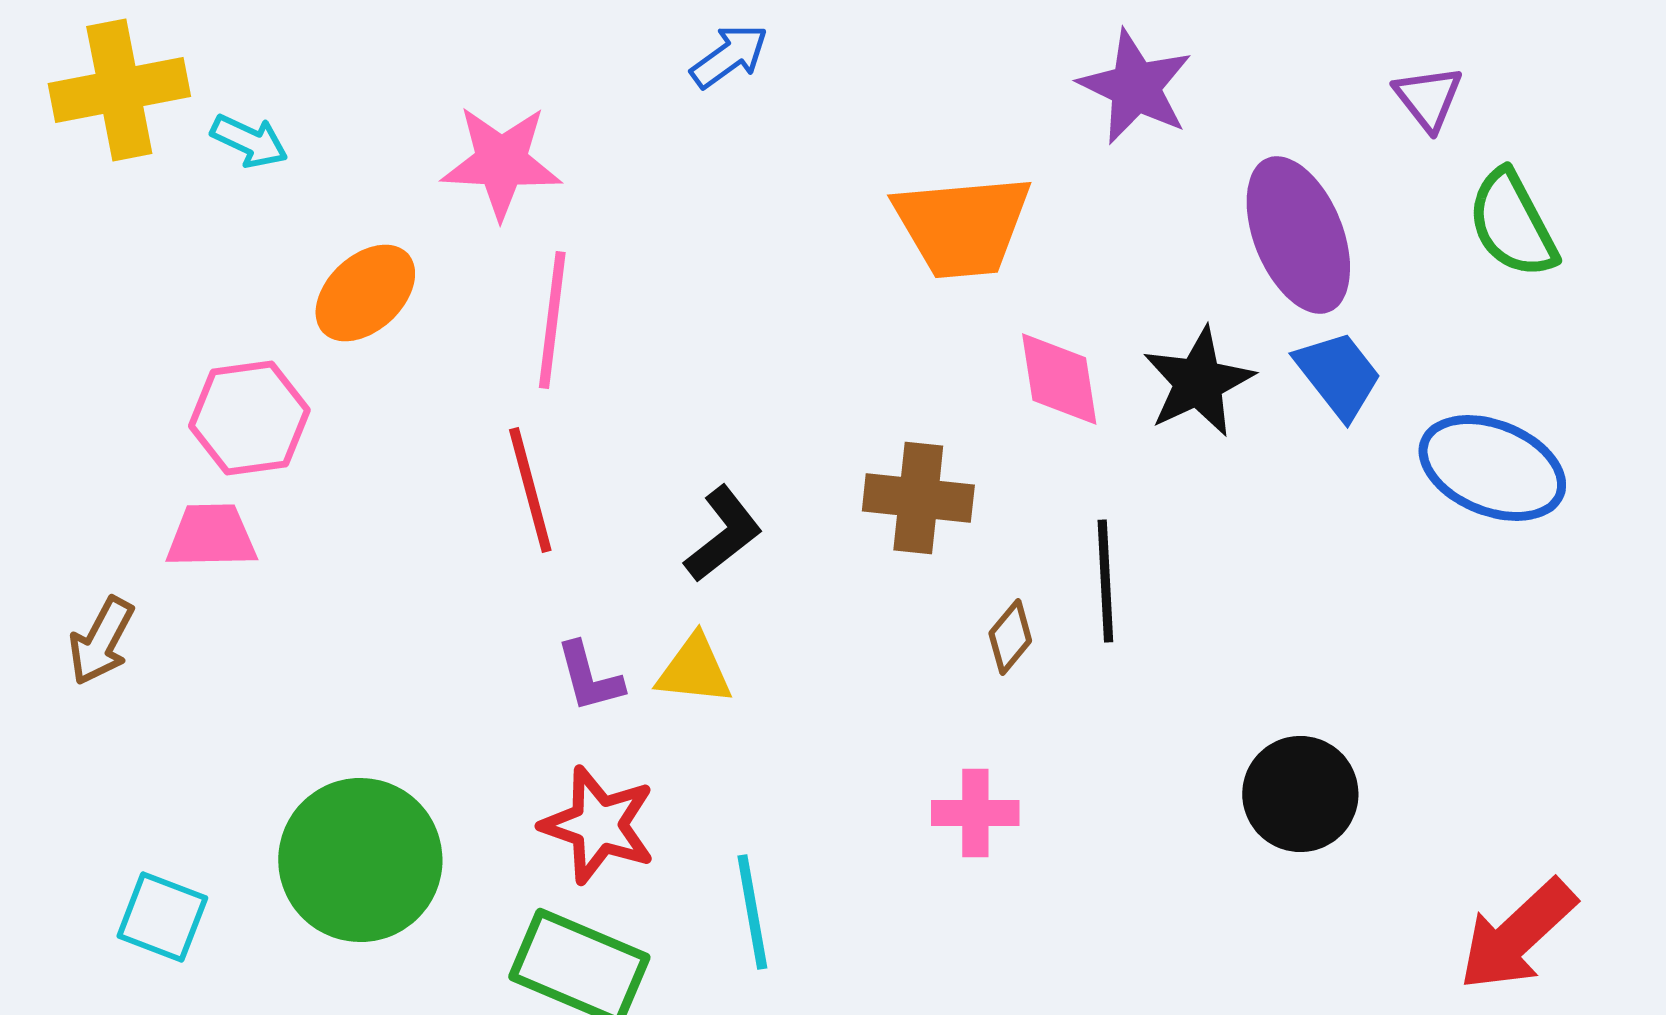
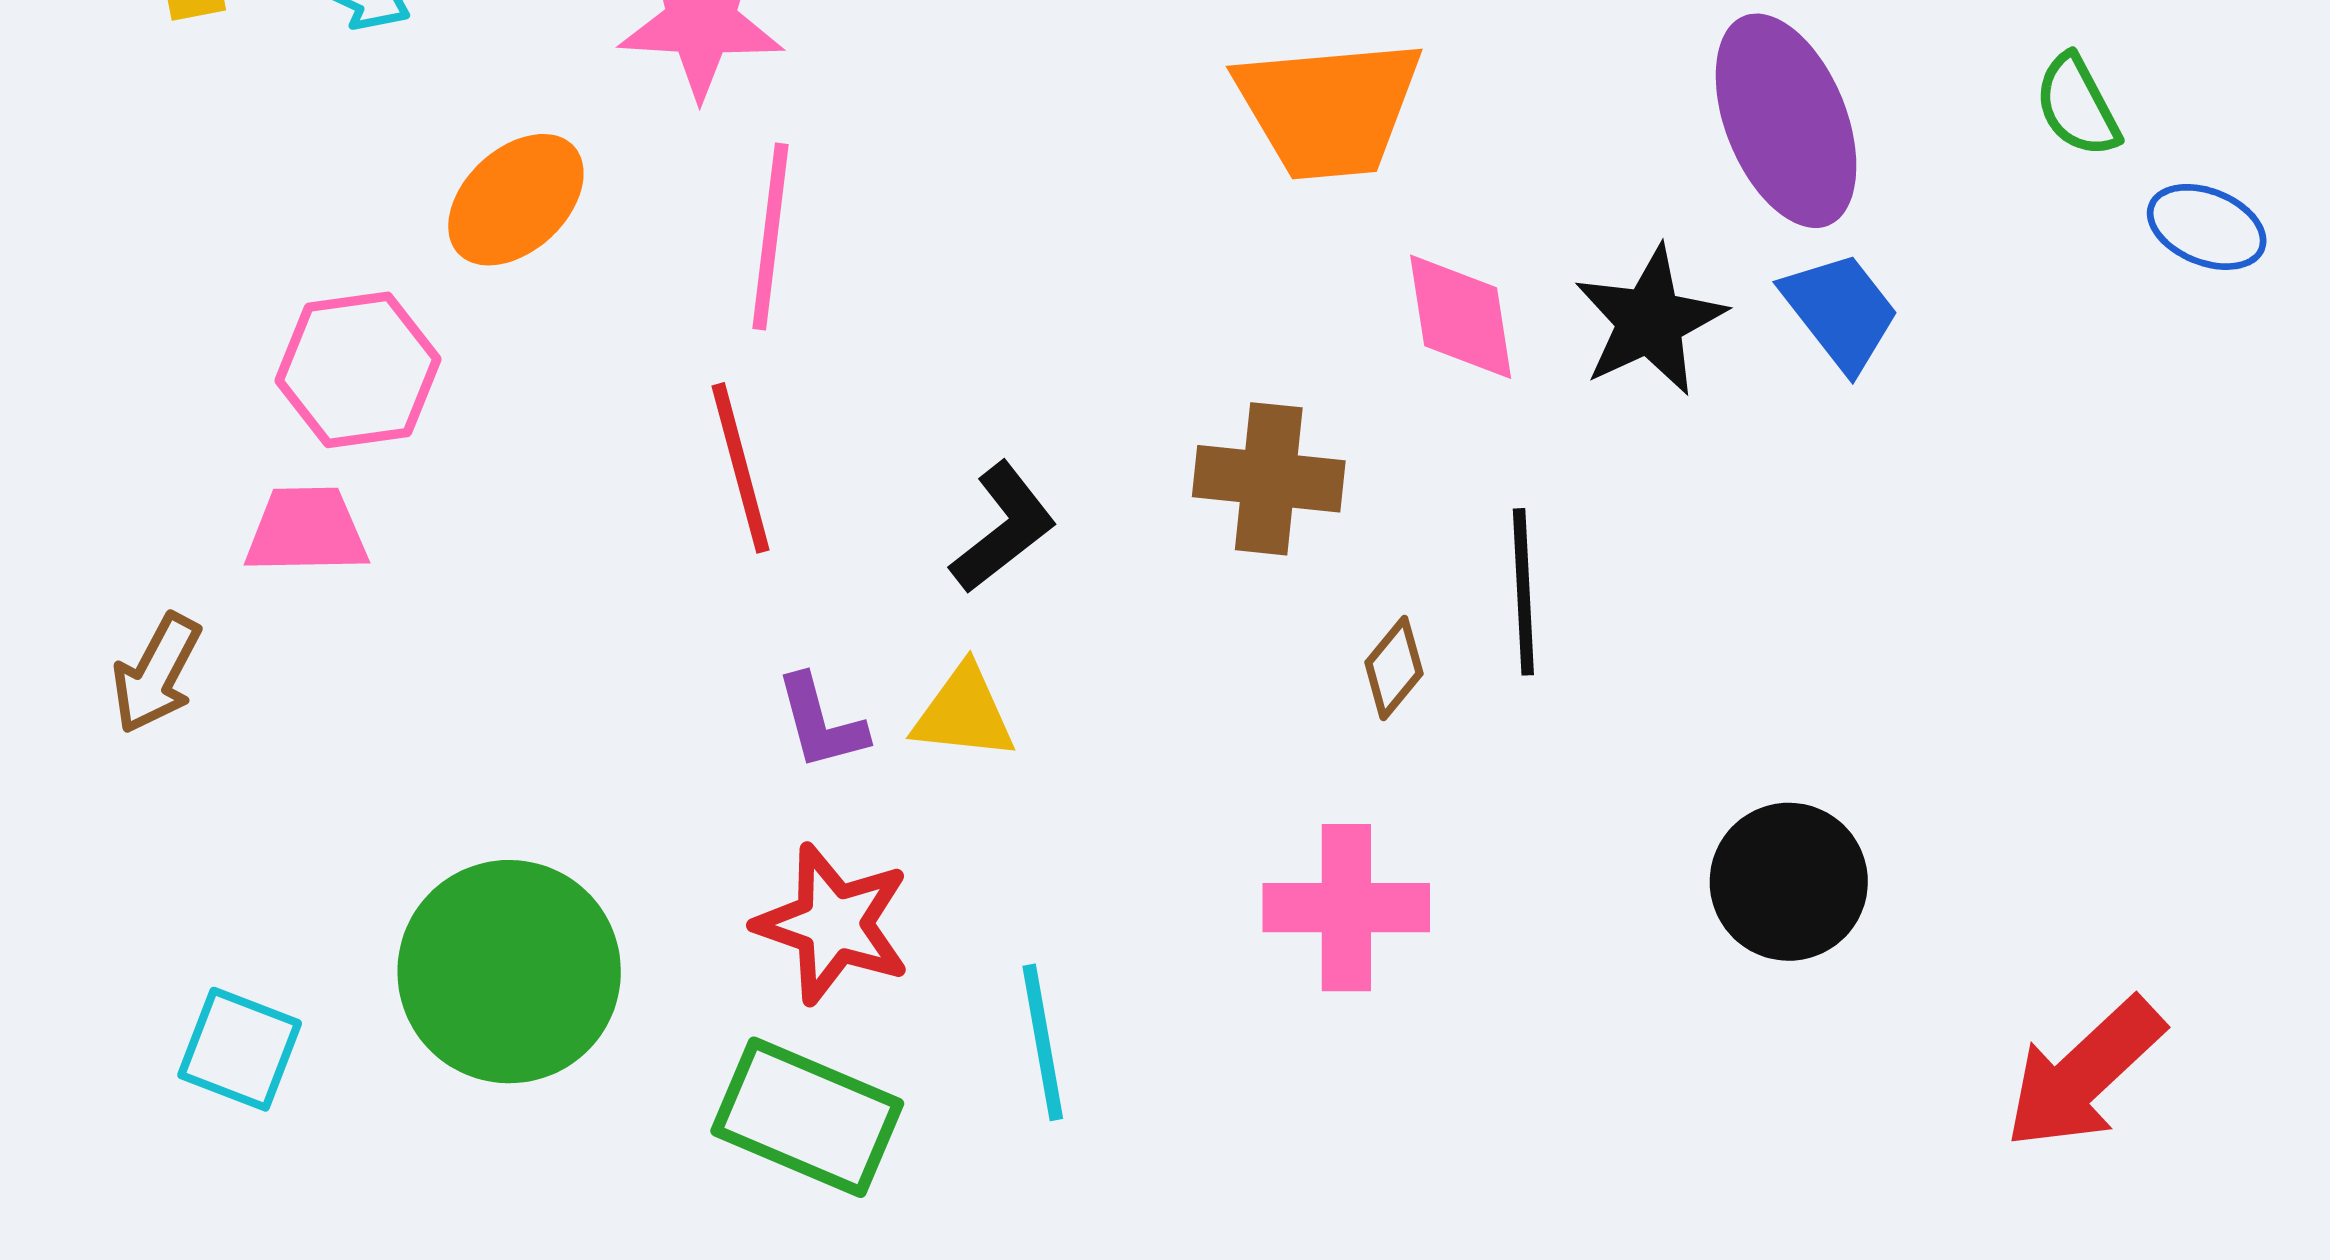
green semicircle: (1512, 224) -> (2077, 106), size x0.7
blue ellipse: (1492, 468) -> (2207, 227), moved, size x0.6
pink cross: (975, 813) -> (1346, 908), size x1.4

